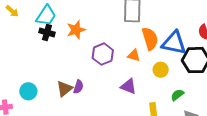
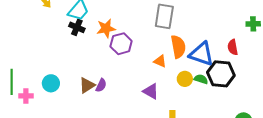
purple hexagon: (103, 54) -> (121, 44), moved
green semicircle: (177, 95) -> (201, 79), moved, turned 48

